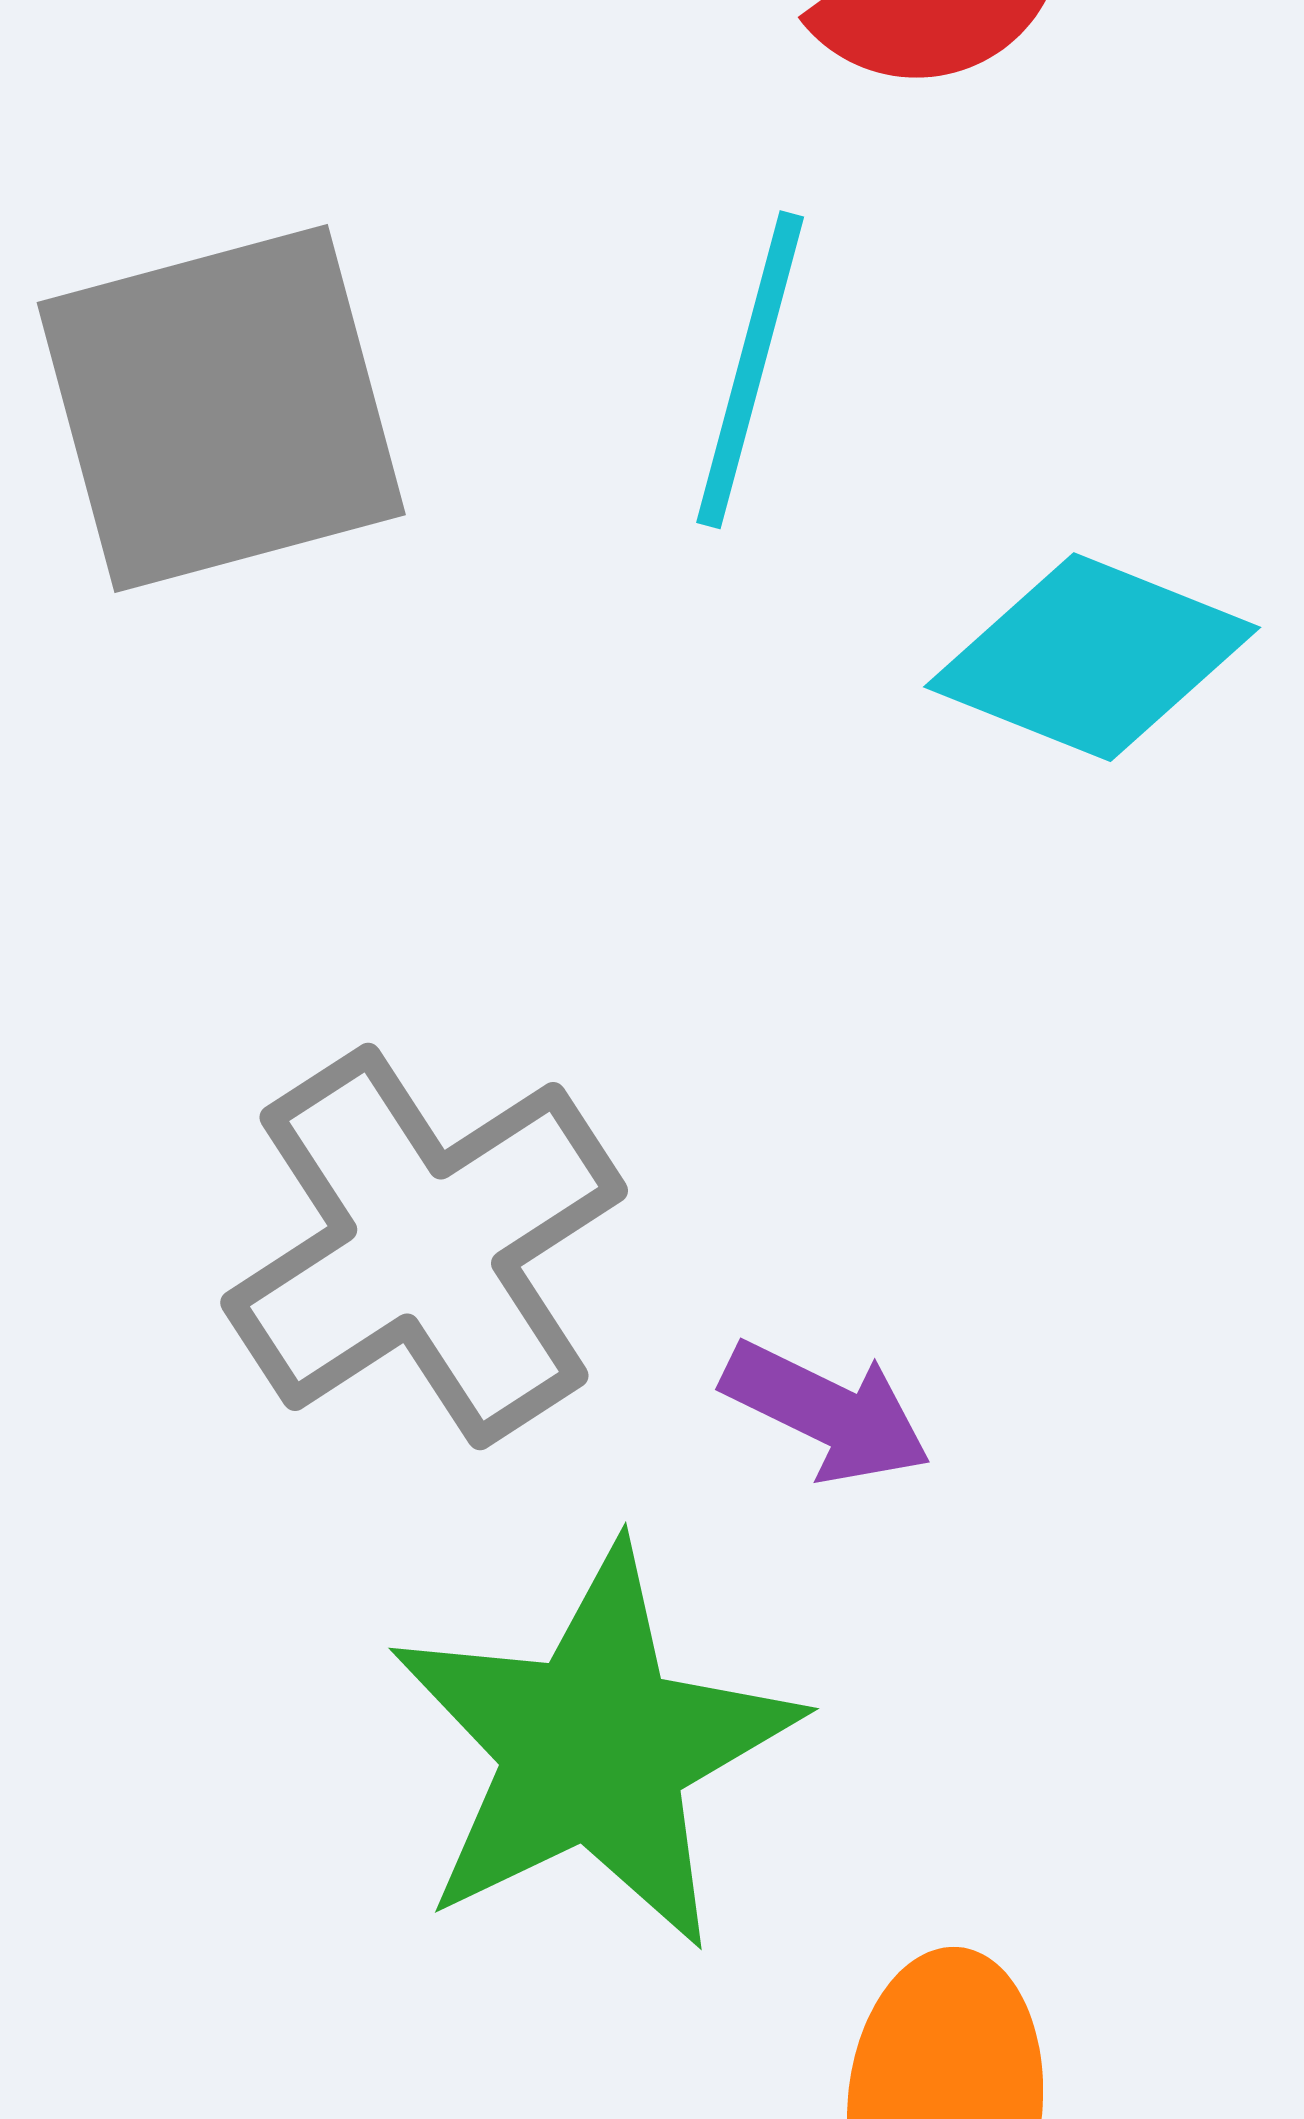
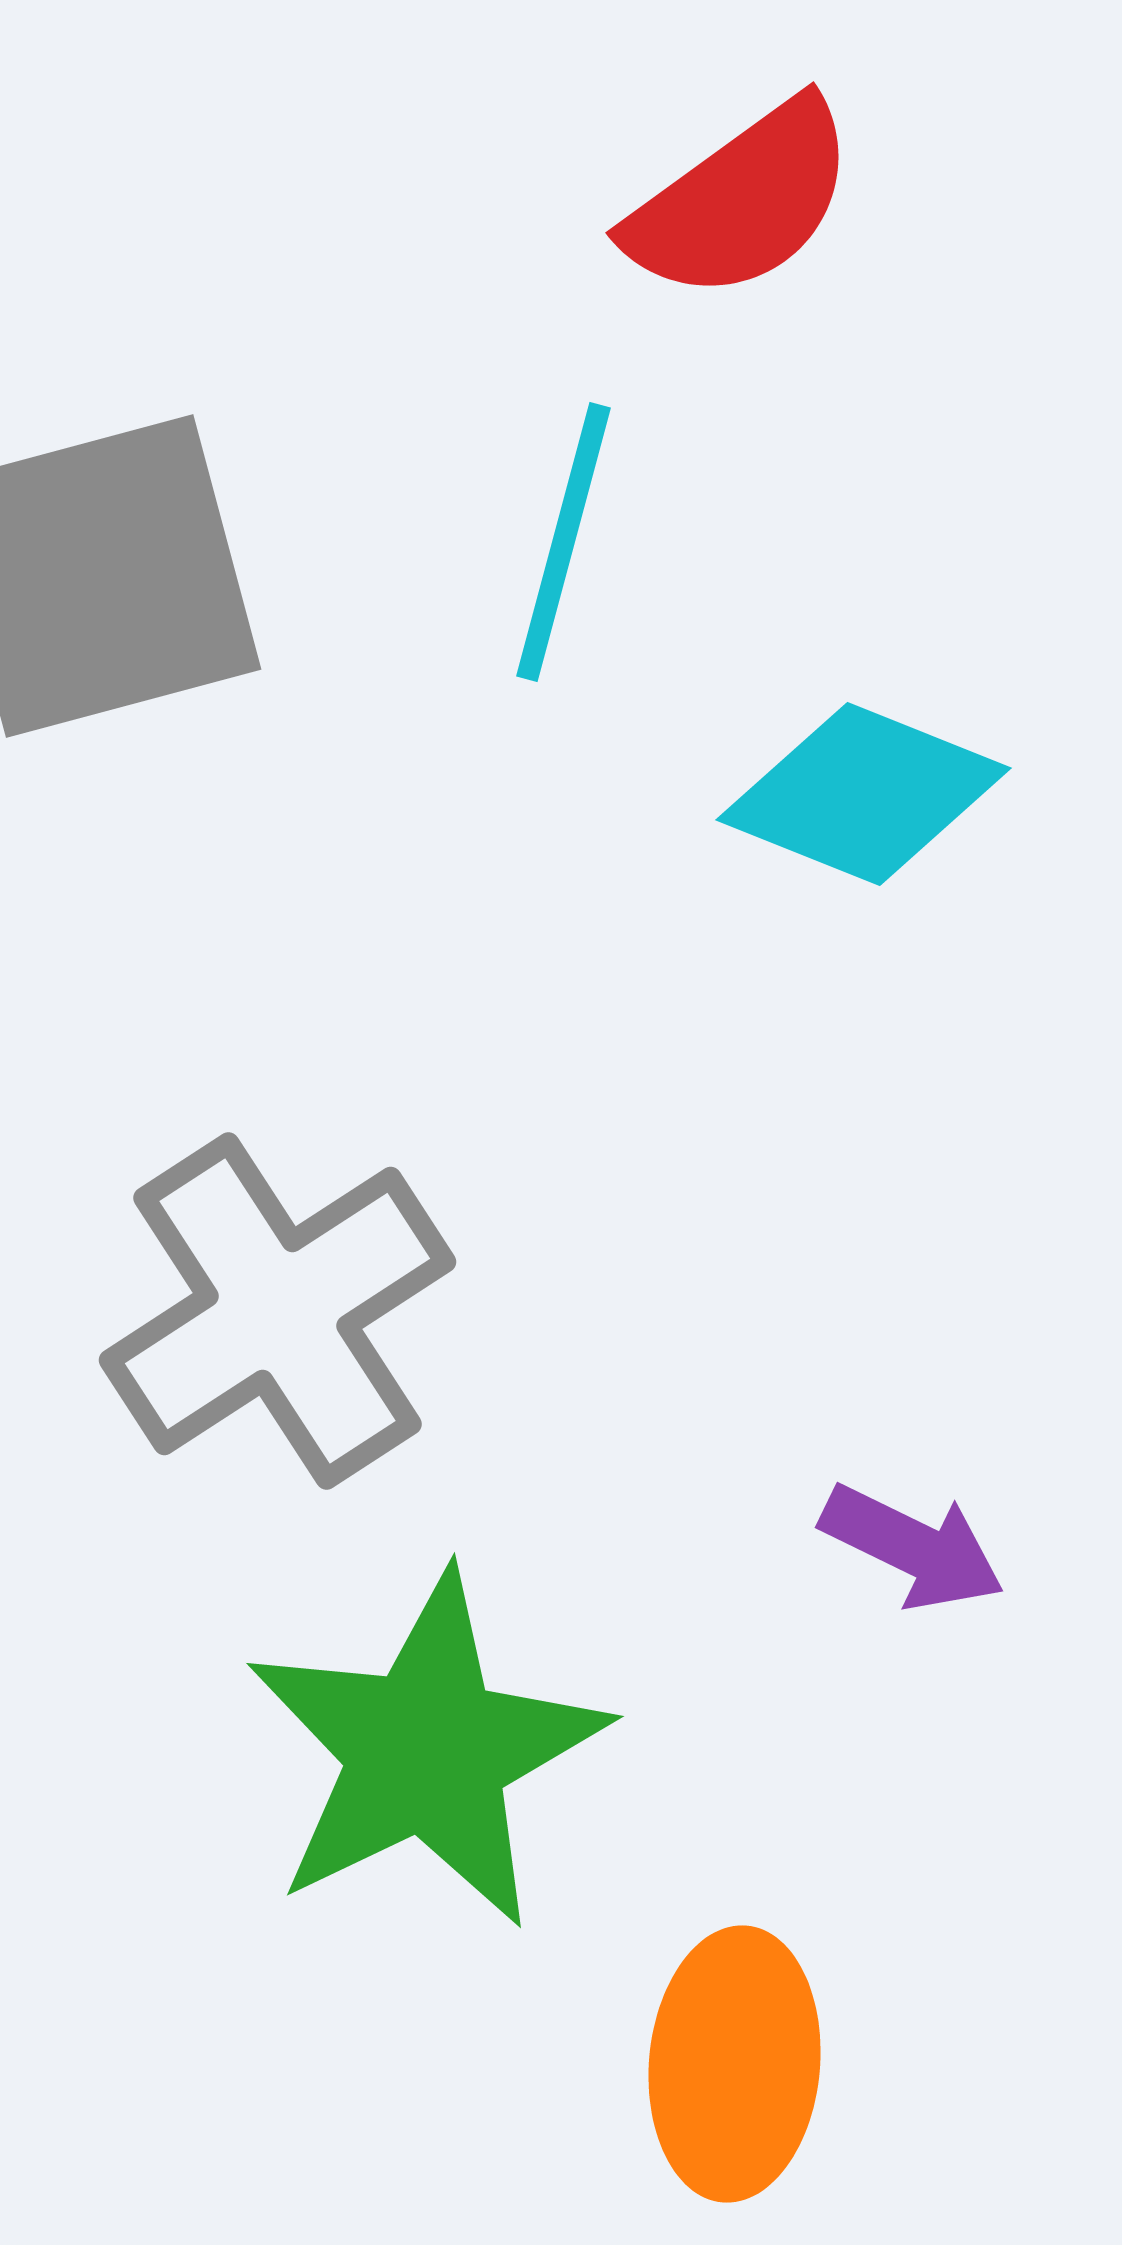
purple arrow: (826, 1412) -> (913, 1547), moved

